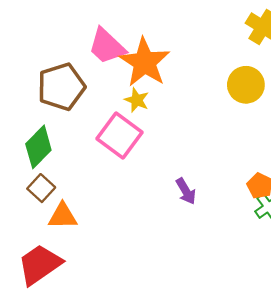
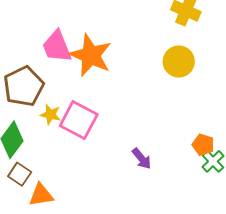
pink trapezoid: (107, 46) -> (57, 47), turned 33
yellow star: (137, 100) -> (50, 114), moved

